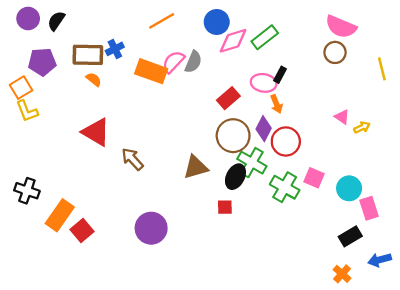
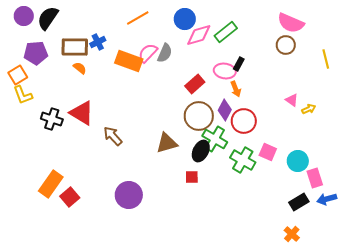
black semicircle: (56, 21) -> (48, 18), size x1.4
black cross: (27, 191) -> (52, 119), moved
blue arrow: (380, 260) -> (327, 199), moved

